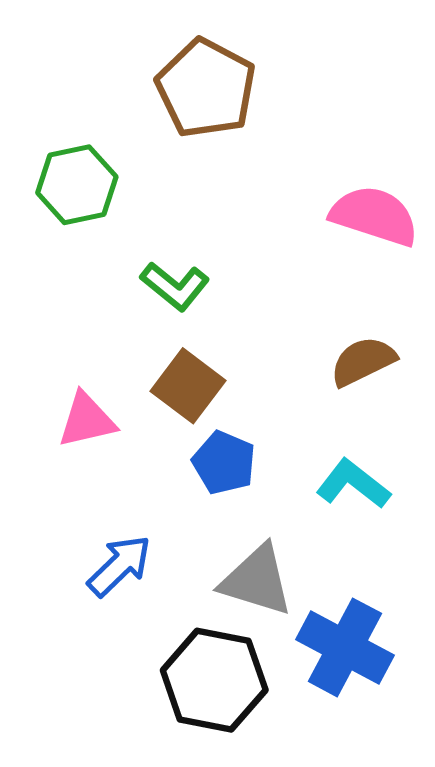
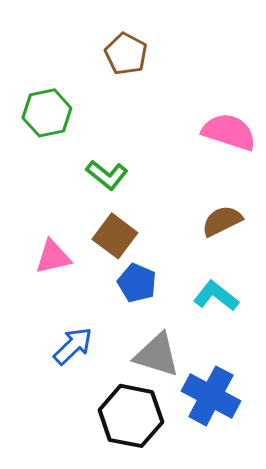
brown pentagon: (206, 88) -> (126, 54), size x0.7

